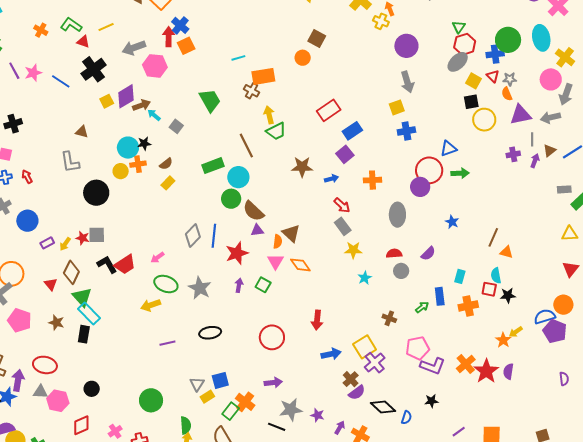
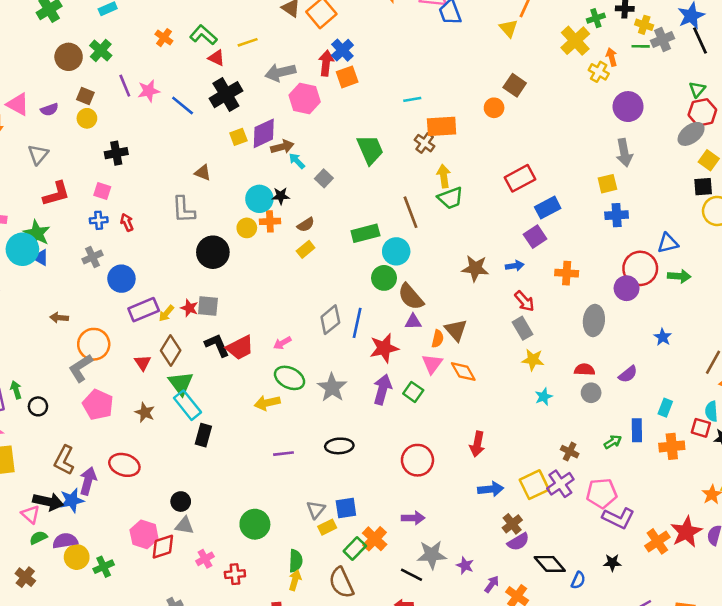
brown star: (302, 167) -> (475, 268), moved
purple rectangle: (47, 243) -> (144, 310), size x1.6
purple arrow: (239, 285) -> (382, 389), size x1.6
black rectangle: (84, 334) -> (203, 435), moved
purple cross: (375, 363) -> (560, 484), moved
orange cross: (466, 364) -> (657, 541), moved
gray triangle: (40, 392) -> (185, 526), moved
pink hexagon: (58, 401) -> (144, 534), moved

